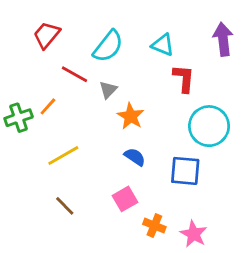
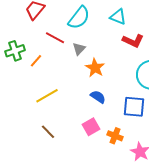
red L-shape: (184, 78) -> (133, 41), turned 110
green cross: (19, 118) -> (15, 51), moved
orange cross: (154, 226) -> (115, 136), moved

